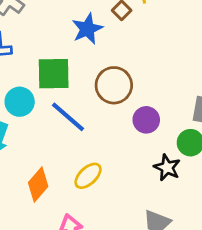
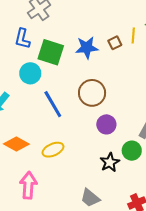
green square: (54, 74) -> (51, 52), moved
cyan circle: (20, 102) -> (30, 73), moved
orange diamond: (38, 184) -> (16, 144), turned 60

